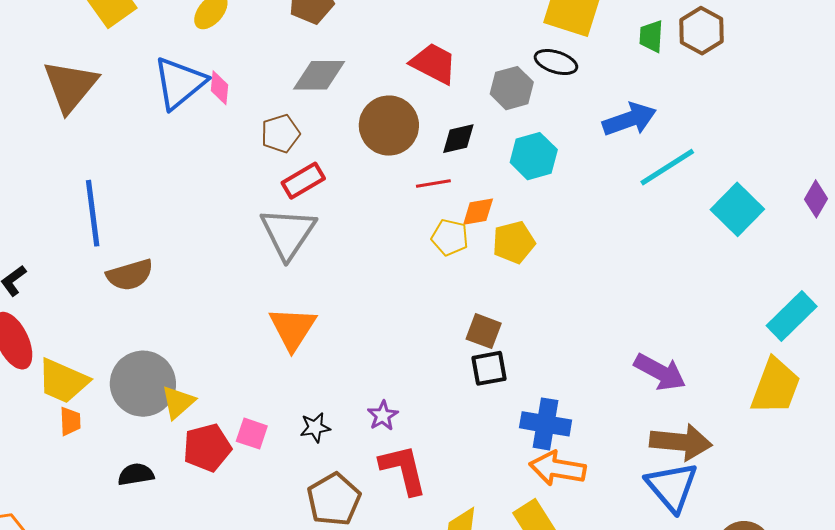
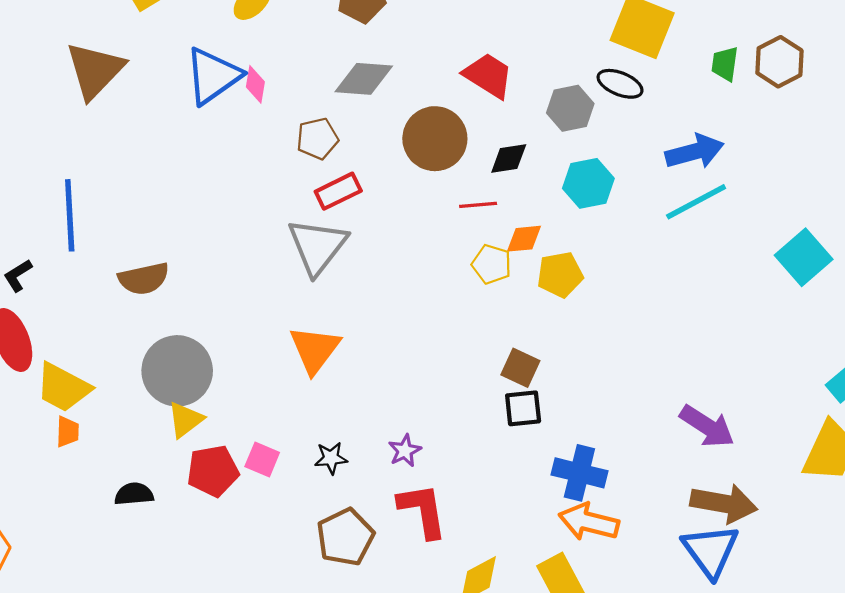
cyan line: (667, 167) -> (696, 202), moved
blue line: (93, 213) -> (70, 215), moved
gray circle: (143, 384) -> (177, 371), moved

